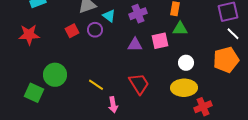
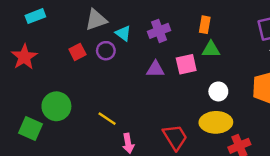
red star: (29, 35) -> (24, 57), turned -30
red trapezoid: (139, 84) -> (175, 137), moved

